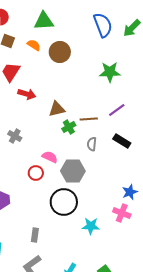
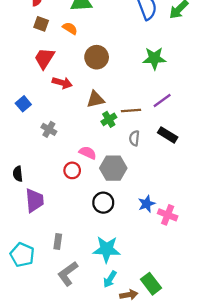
brown circle: (60, 52) -> (97, 57), moved
blue star: (130, 192) -> (147, 204), moved
black circle: (64, 202) -> (103, 203), size x0.7
cyan star: (91, 226) -> (107, 249), moved, size x1.4
gray rectangle: (35, 235) -> (58, 241), moved

